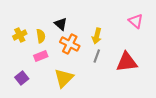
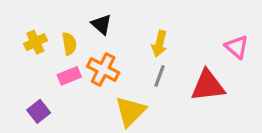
pink triangle: (136, 21) -> (237, 47), moved
orange cross: (70, 44) -> (103, 70), moved
yellow triangle: (64, 78) -> (130, 111), moved

